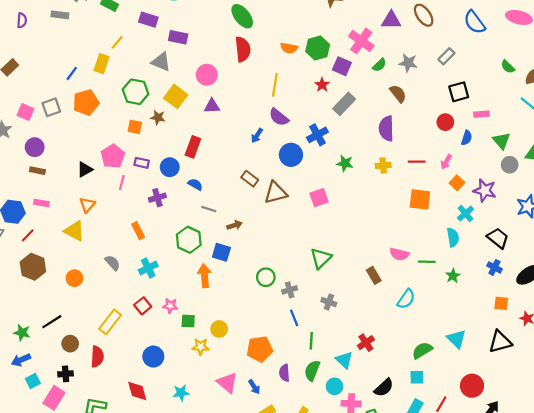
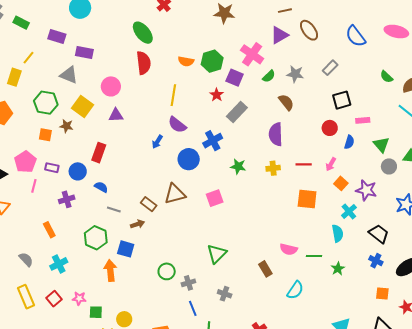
purple triangle: (391, 20) -> (279, 35), turned -30
brown rectangle: (250, 179) -> (149, 204), moved
yellow rectangle: (110, 322) -> (26, 297), moved, turned -60

